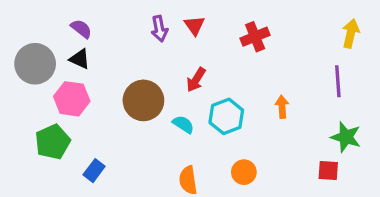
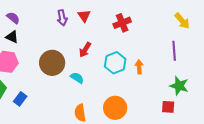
yellow arrow: (351, 33) -> (182, 21), turned 126
cyan hexagon: (226, 116) -> (115, 63), moved
blue rectangle: (94, 171) -> (20, 99), moved
orange circle: (244, 172) -> (115, 108), size x1.5

